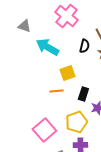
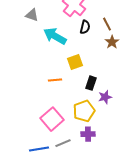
black semicircle: (84, 46) -> (85, 27), moved
orange line: (56, 91) -> (55, 80), moved

